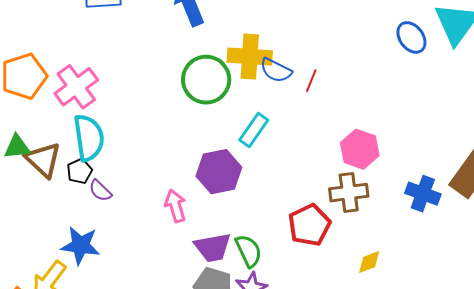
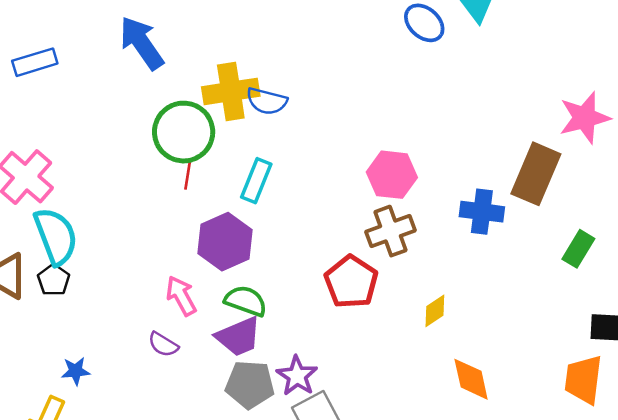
red line: (311, 81) -> (188, 175), moved
purple semicircle: (100, 191) -> (163, 344), moved
blue star: (80, 245) -> (76, 371), size x0.6
green semicircle: (249, 251) -> (246, 301), moved, turned -32

